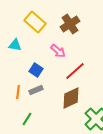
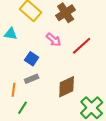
red line: (75, 71) -> (82, 46), moved
orange line: (18, 92) -> (14, 90), moved

